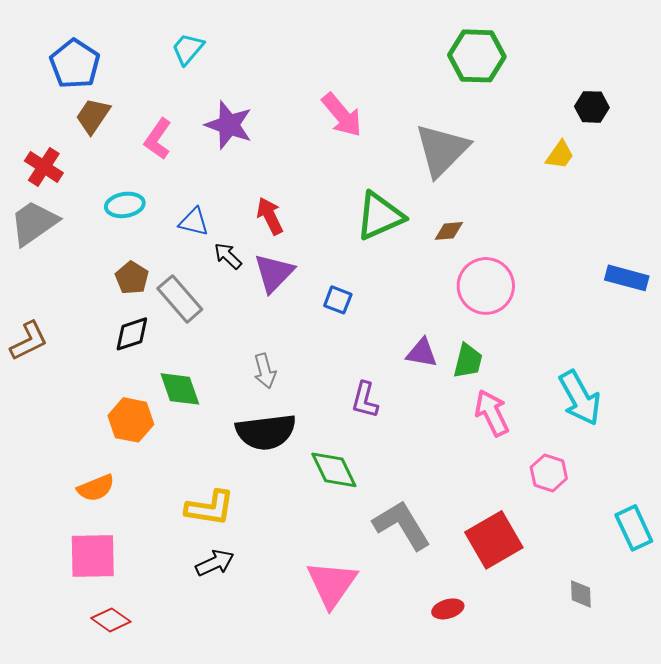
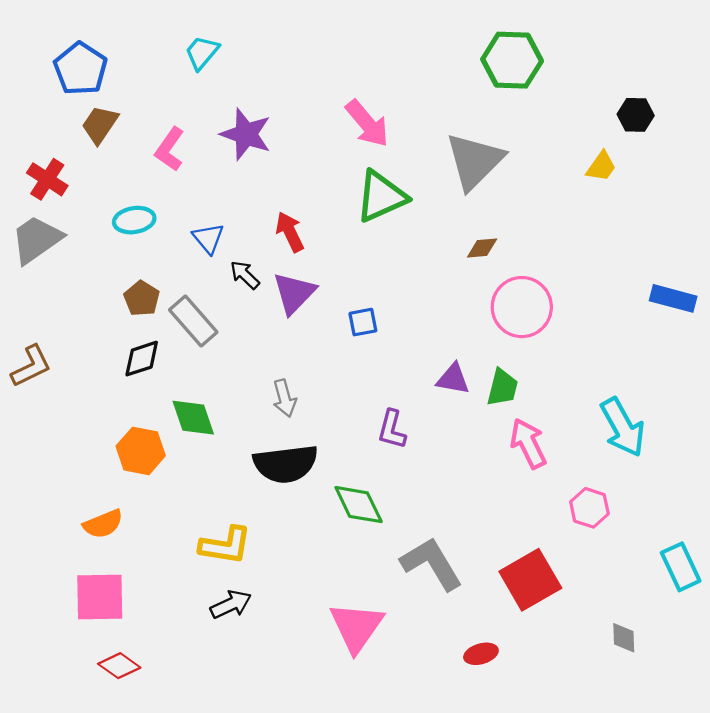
green triangle: (380, 216) -> (381, 196), moved
blue triangle: (194, 222) -> (208, 238), turned 36
blue square: (338, 300) -> (363, 322), turned -32

